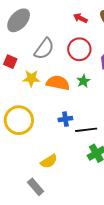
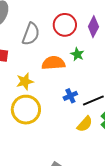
yellow star: (31, 78) -> (25, 81), moved
yellow semicircle: (49, 161) -> (85, 124), moved

